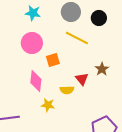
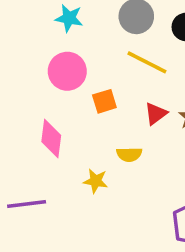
red triangle: (82, 79) -> (156, 114), moved, turned 32
pink diamond: (36, 81) -> (51, 138), moved

